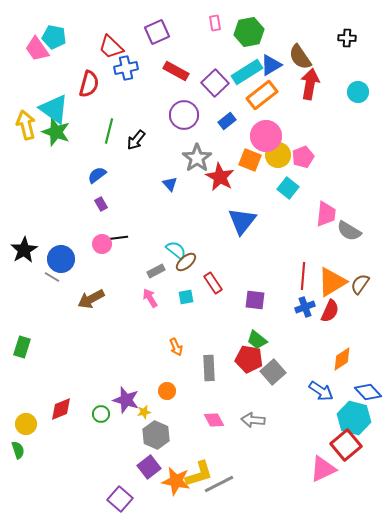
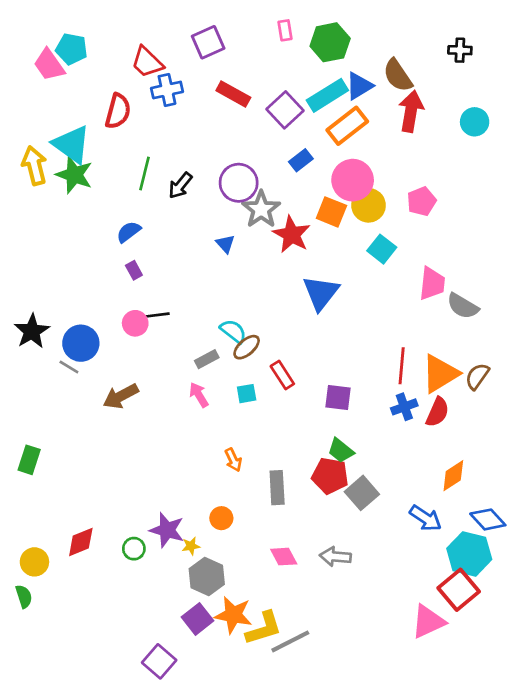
purple circle: (184, 115) -> (239, 183), moved
pink pentagon: (303, 157) -> (422, 201), moved
orange star: (176, 481) -> (233, 615), moved

